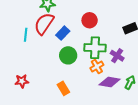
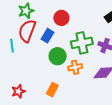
red circle: (90, 20) -> (61, 18), moved
orange cross: (97, 67) -> (75, 67), moved, turned 32
orange rectangle: (63, 88) -> (52, 90), moved, turned 72

